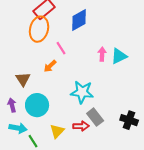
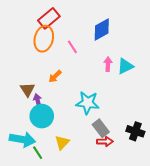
blue diamond: (79, 20) -> (102, 30), moved
pink line: (61, 48) -> (72, 47), moved
purple arrow: (12, 105) -> (38, 101), moved
red arrow: (81, 126) -> (105, 142), moved
cyan arrow: (18, 128) -> (22, 139), size x1.4

